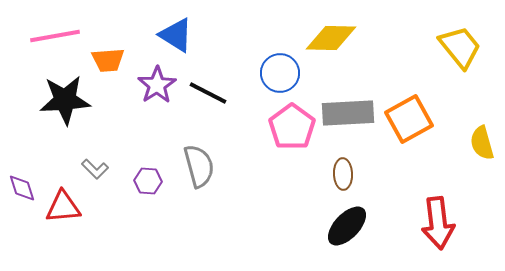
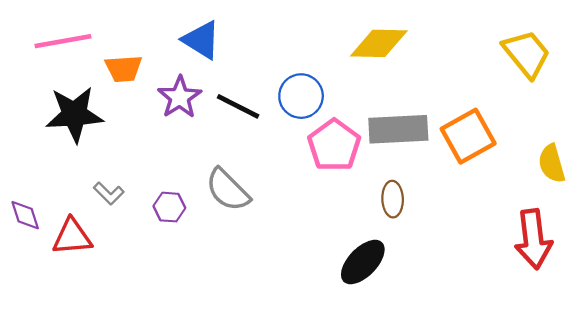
blue circle: (280, 73) -> (301, 96), moved
gray semicircle: (199, 166) -> (228, 190), turned 150
red arrow: (438, 223) -> (533, 239), moved
black ellipse: (347, 226) -> (363, 262), moved

